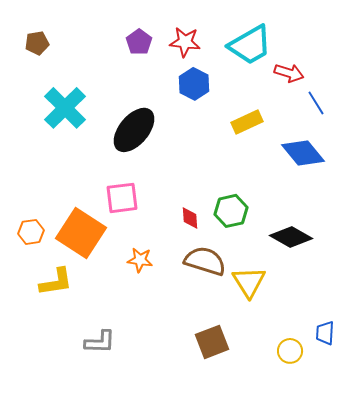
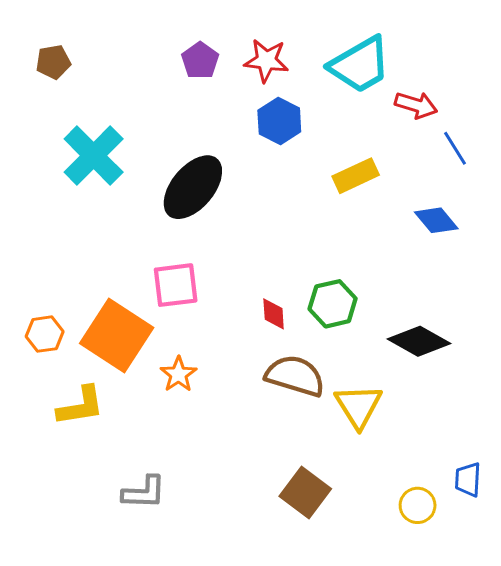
blue diamond: (303, 153) -> (436, 220), size x0.7
orange star: (140, 260) -> (179, 374), moved, turned 30
brown square: (212, 342) -> (305, 492), turned -32

